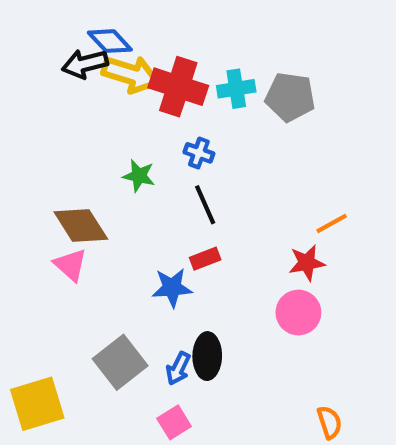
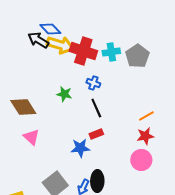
black arrow: (85, 64) -> (38, 40), turned 45
gray pentagon: (290, 97) -> (137, 56), turned 30
orange line: (332, 223) -> (146, 116), moved
brown diamond: (81, 225) -> (23, 107), moved

